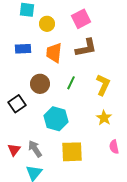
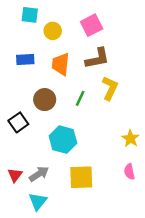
yellow L-shape: (103, 85) -> (110, 88), moved
yellow star: (104, 118) -> (130, 138), moved
gray arrow: (35, 149) -> (39, 174), turned 90

